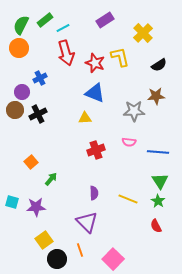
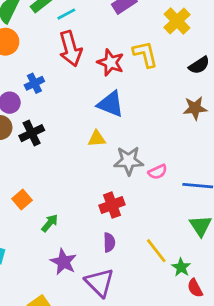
gray star: (134, 111) -> (129, 161), moved
pink semicircle: (129, 142) -> (158, 172), turned -32
red cross: (96, 150) -> (112, 205), moved
yellow line: (128, 199) -> (156, 251), turned 30
green star: (158, 201) -> (181, 267), moved
purple star: (36, 207) -> (64, 262), moved, turned 30

